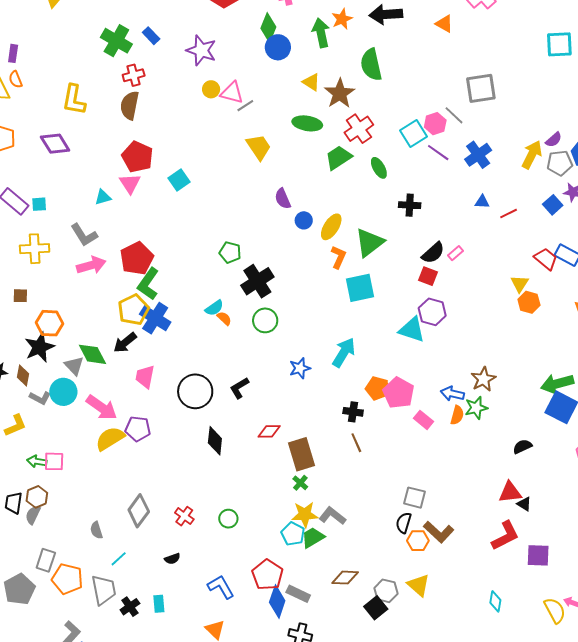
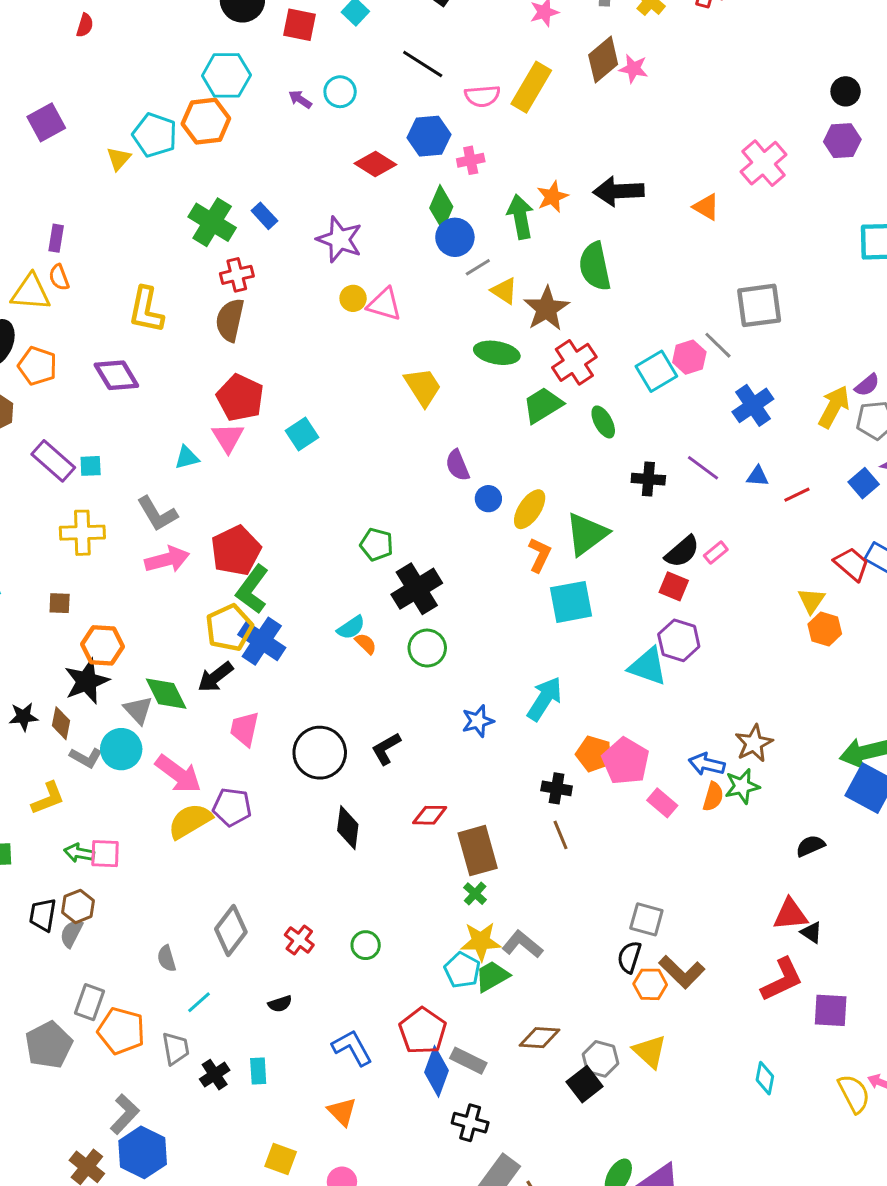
gray line: (245, 106) -> (478, 267), moved
purple line: (438, 153) -> (703, 468), moved
gray trapezoid: (104, 590) -> (176, 1048), size x0.7

